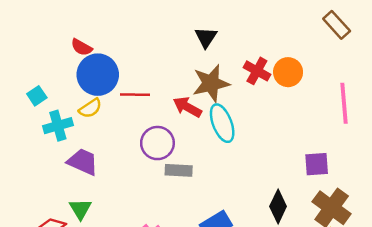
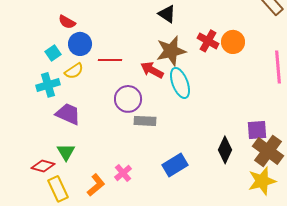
black triangle: (206, 37) -> (167, 14), turned -30
blue circle: (98, 75) -> (80, 44), size x0.7
cyan square: (37, 96) -> (53, 53), moved
purple square: (317, 164) -> (257, 130), moved

